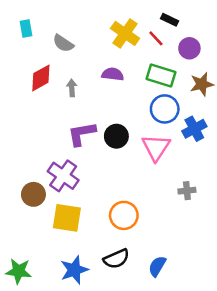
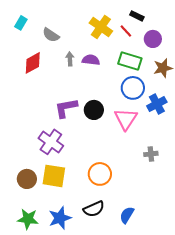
cyan rectangle: (26, 28) -> (21, 23), turned 40
gray arrow: (72, 88) -> (70, 59), moved
brown circle: (33, 194) -> (27, 179), moved
green star: (19, 271) -> (28, 219), moved

